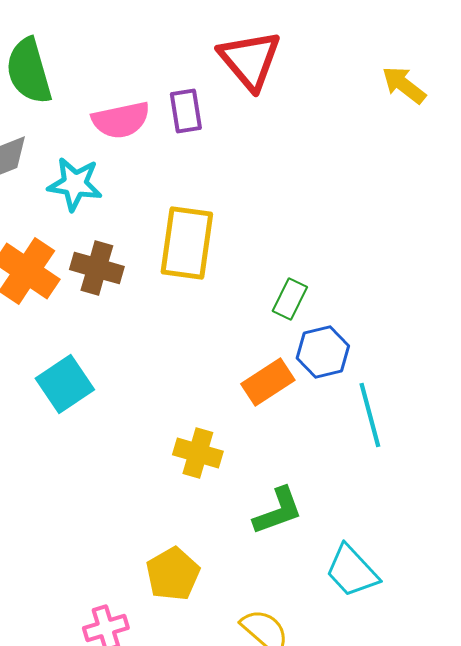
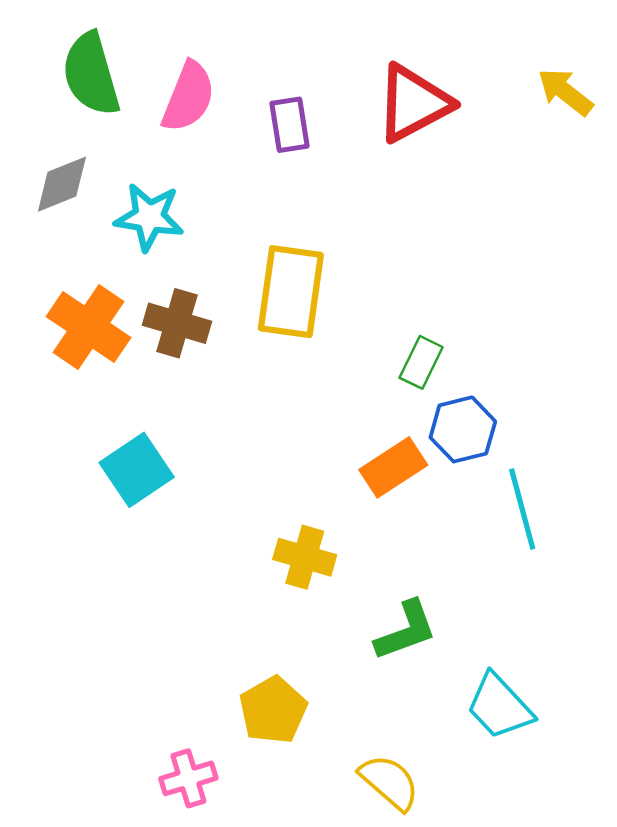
red triangle: (250, 60) -> (413, 103), moved, turned 42
pink semicircle: (121, 120) -> (188, 97), moved, turned -56

